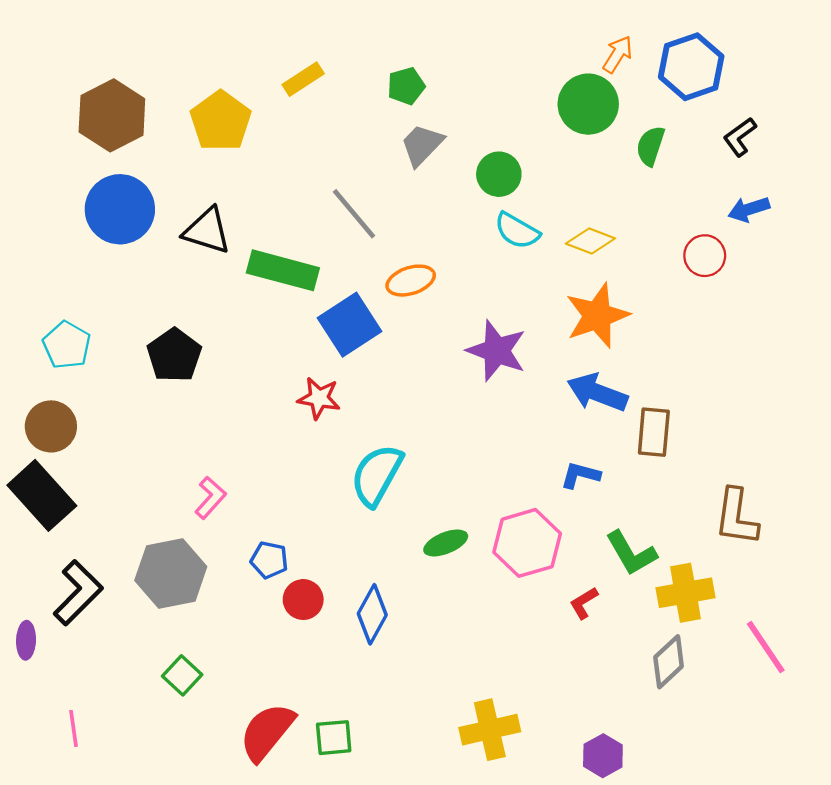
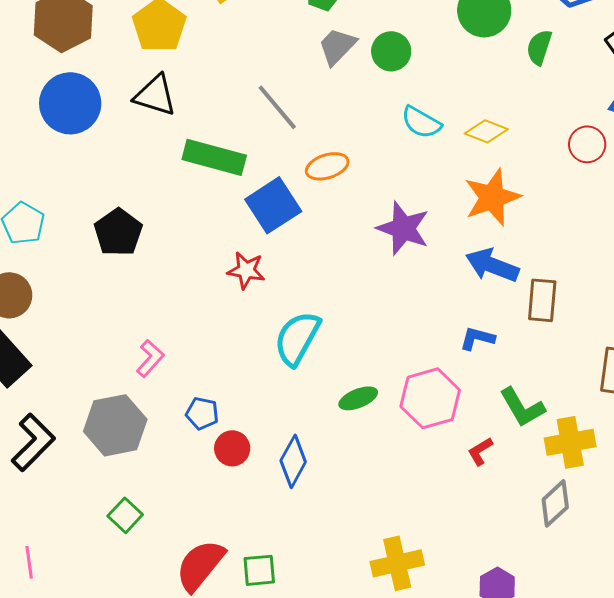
green circle: (499, 174) -> (391, 51), moved
black triangle: (207, 231) -> (155, 95), moved

